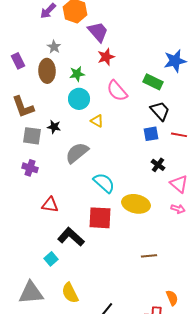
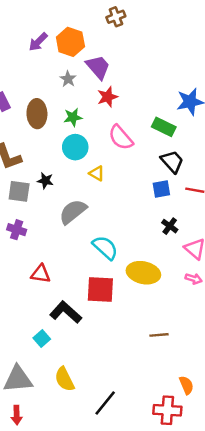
gray star: (54, 47) -> (68, 79), moved

